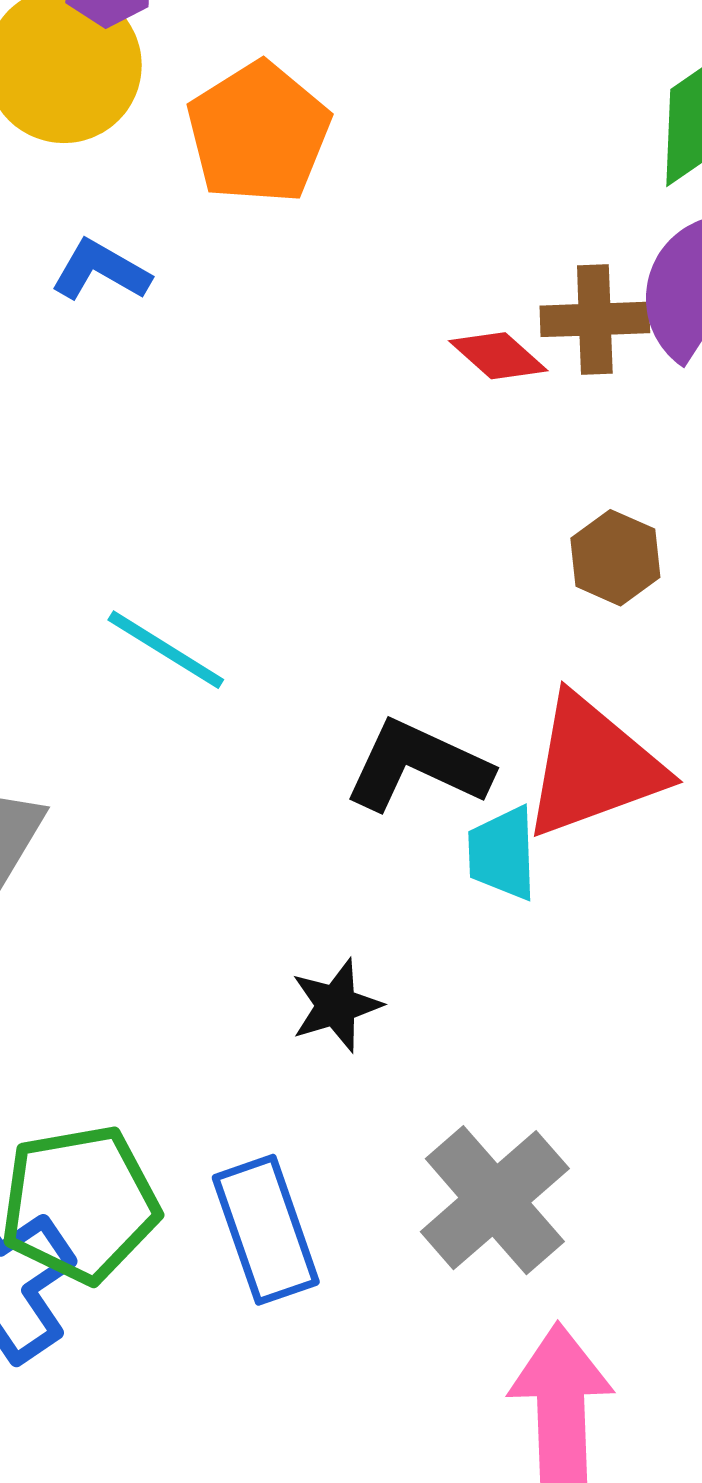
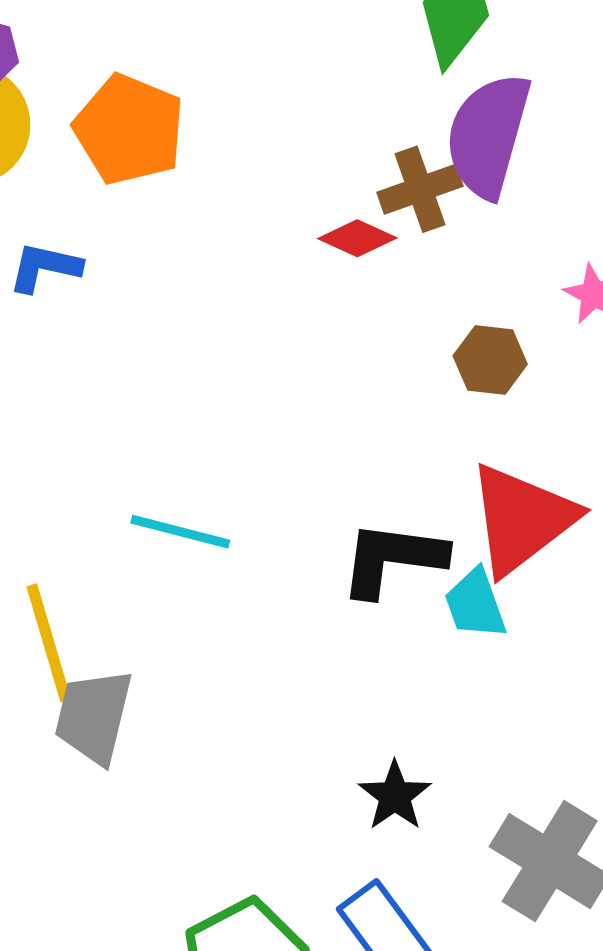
black star: (336, 1005) -> (395, 796), moved

